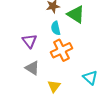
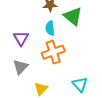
gray triangle: (32, 68) -> (20, 67), turned 35

